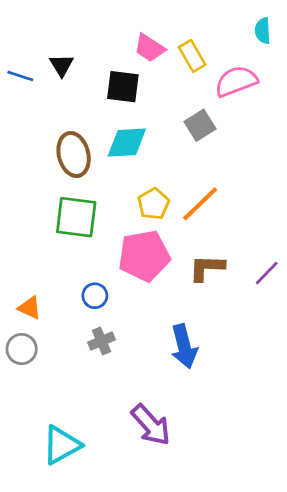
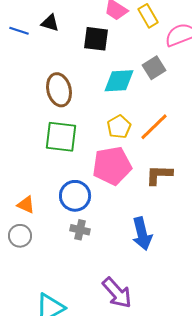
black triangle: (62, 65) -> (50, 23), turned -42
cyan diamond: (127, 143) -> (119, 81), moved
blue circle: (95, 296) -> (75, 196), size x1.6
gray cross: (102, 341) -> (80, 230), turned 36

